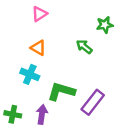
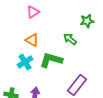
cyan cross: (30, 74) -> (25, 62), turned 35
green L-shape: (61, 91) -> (51, 60), moved

